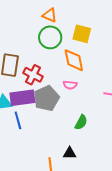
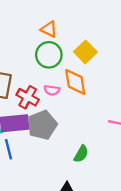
yellow square: (82, 34) -> (85, 52), turned 30
pink semicircle: (70, 85) -> (52, 90), moved

